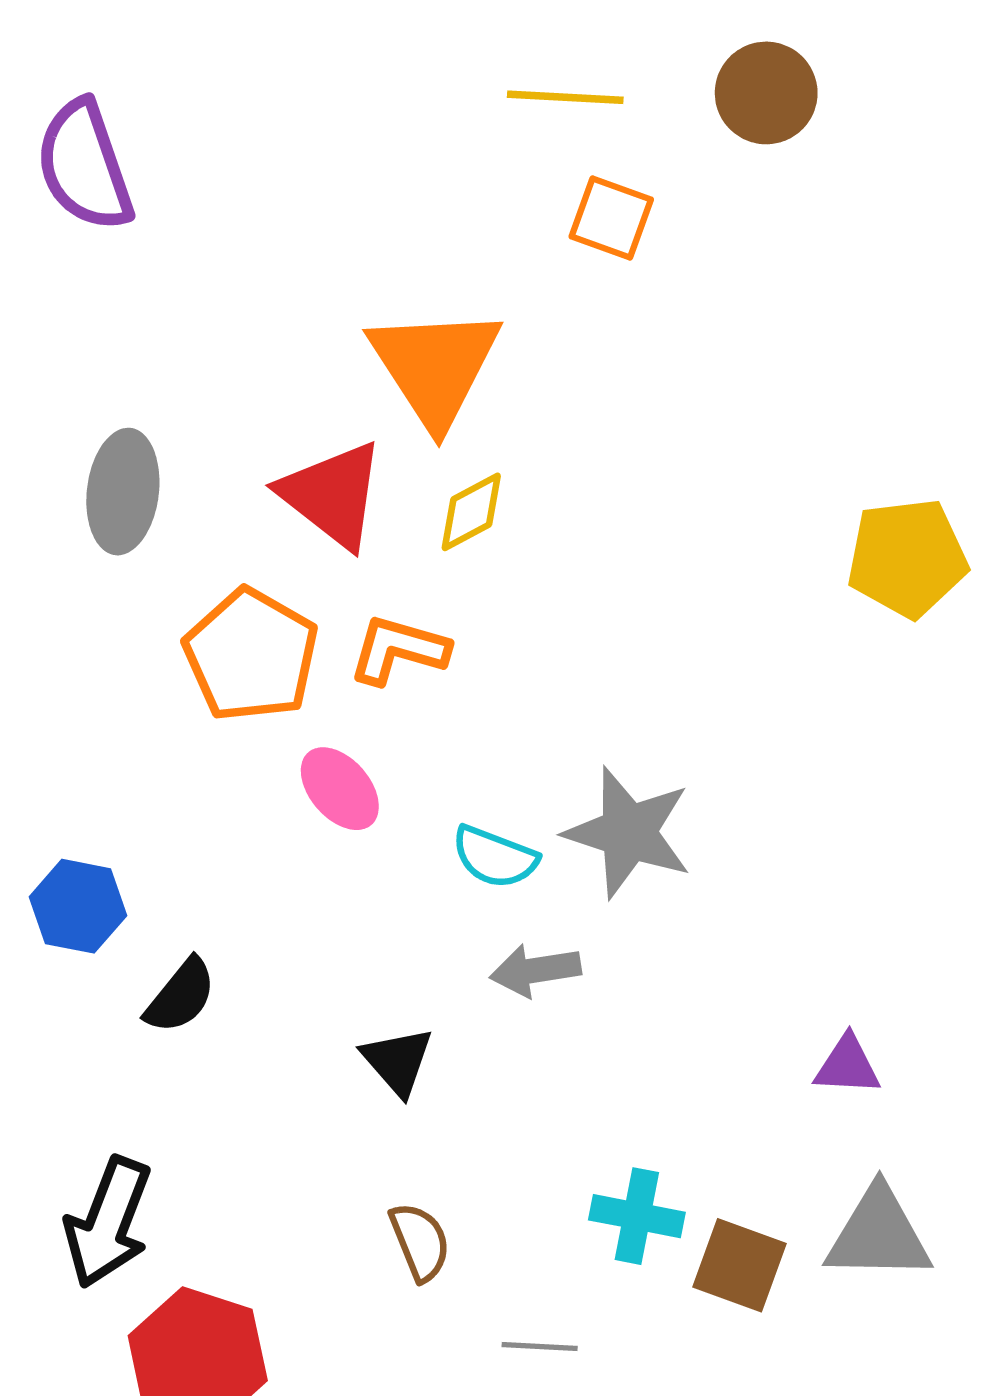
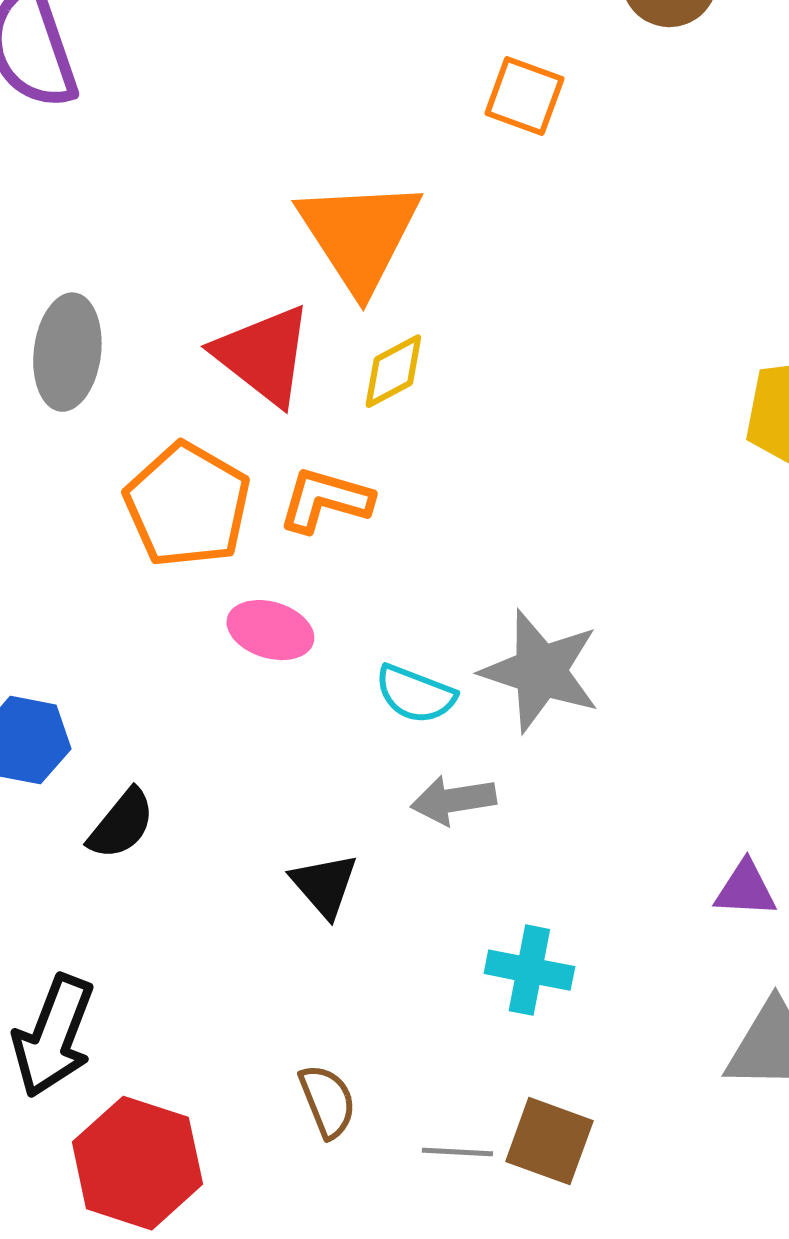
pink ellipse: (340, 789) -> (270, 630), turned -32
cyan cross: (637, 1216) -> (529, 970), moved
brown semicircle: (420, 1242) -> (327, 1101), moved
brown square: (739, 1265) -> (549, 1141), moved

